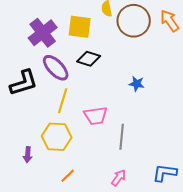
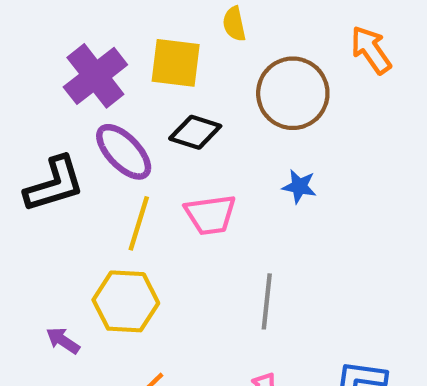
brown circle: (134, 21) -> (293, 93), moved
pink trapezoid: (96, 116) -> (210, 215), moved
purple arrow: (28, 155) -> (63, 341), turned 119

